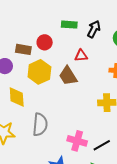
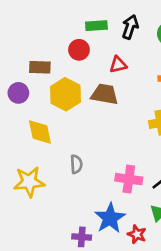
red circle: (45, 42) -> (79, 50), moved
brown trapezoid: (68, 76) -> (105, 94), turned 140
gray semicircle: (40, 125) -> (76, 164), size x0.6

